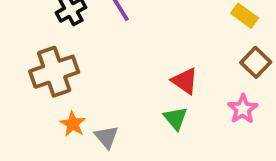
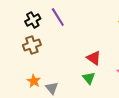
brown cross: (54, 72) -> (32, 45), moved, size x0.7

